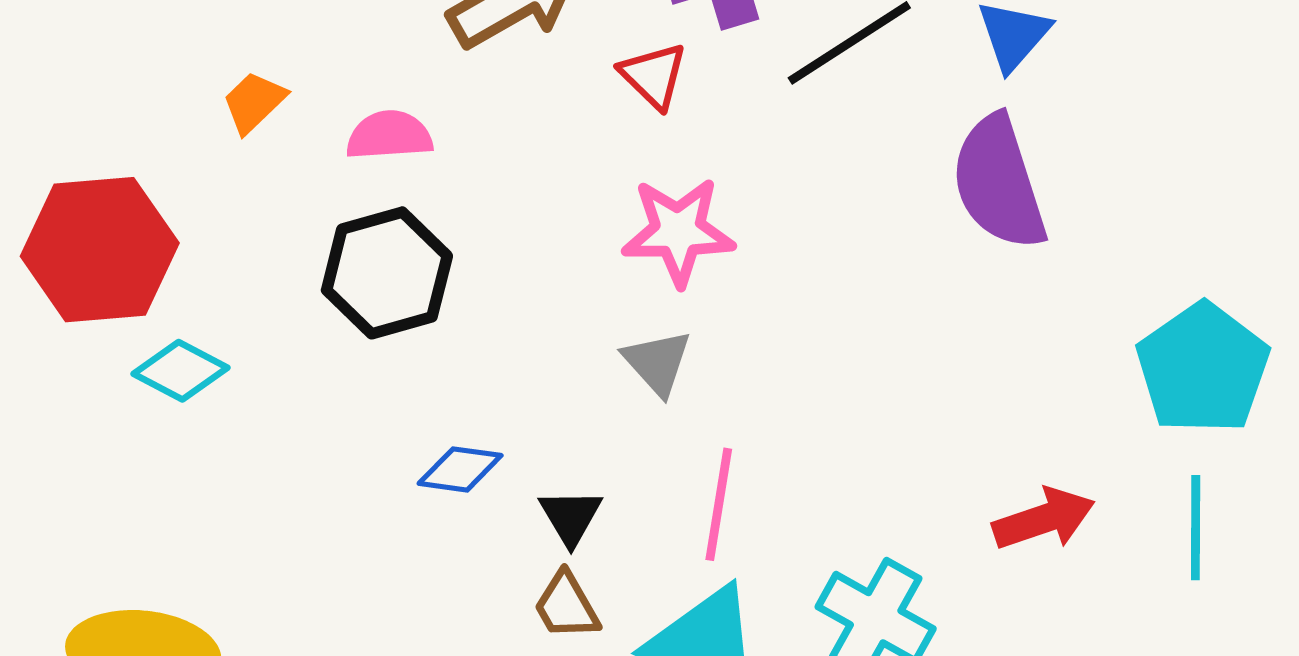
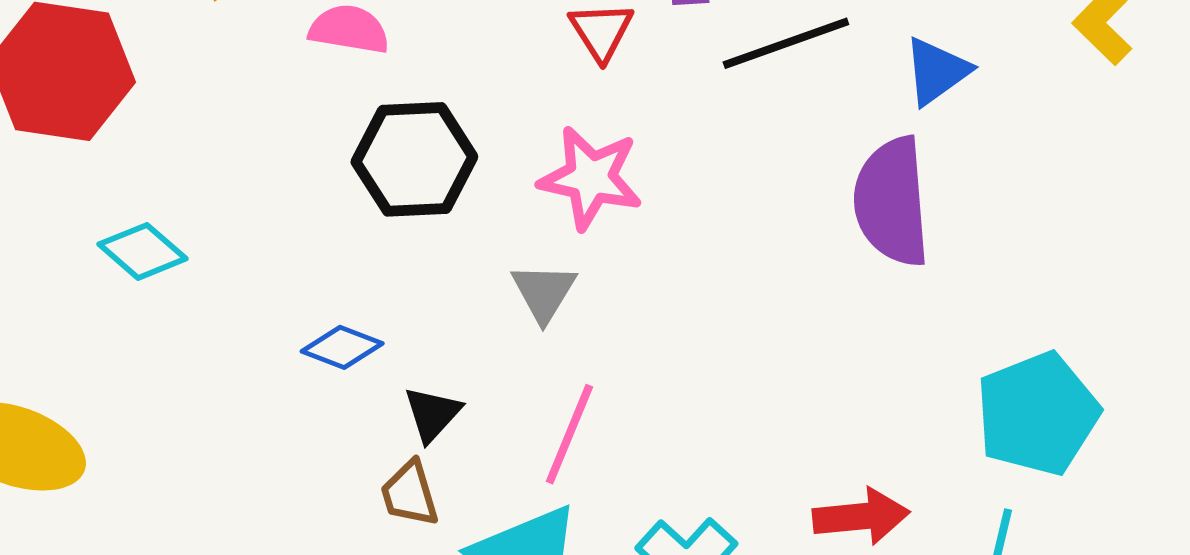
black hexagon: (387, 273) -> (414, 159), moved
cyan diamond: (181, 371) -> (143, 251), moved

